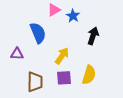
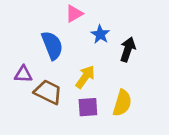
blue star: (73, 16) -> (100, 34), moved
brown trapezoid: (35, 82) -> (48, 92), moved, turned -65

